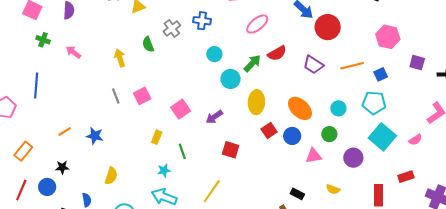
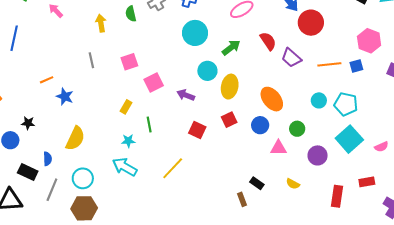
red semicircle: (277, 53) -> (268, 41), moved, turned -102
cyan circle: (214, 54) -> (195, 33), size x1.6
blue square: (381, 74) -> (356, 66), moved
cyan circle: (230, 79) -> (207, 71), moved
pink square: (142, 96) -> (129, 62), moved
cyan circle: (338, 108) -> (319, 100), moved
purple arrow: (214, 117) -> (186, 95), turned 48
orange line: (65, 131) -> (47, 80), moved
red square: (269, 131) -> (229, 120), moved
yellow semicircle: (111, 176) -> (75, 138), size x1.4

